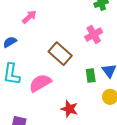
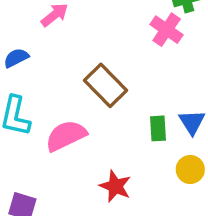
pink cross: (94, 35) -> (167, 30), moved, turned -30

